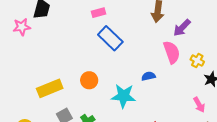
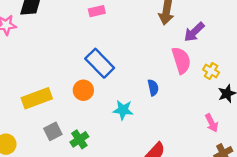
blue rectangle: (110, 38) -> (100, 63), moved
blue semicircle: (148, 76) -> (153, 88), turned 88
cyan star: (123, 96) -> (123, 110), size x0.7

